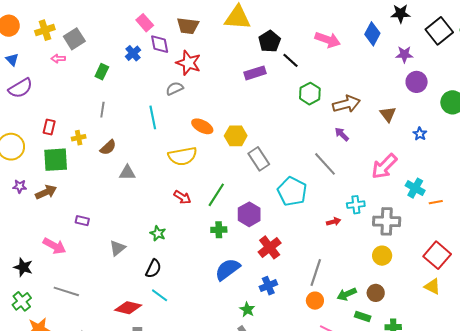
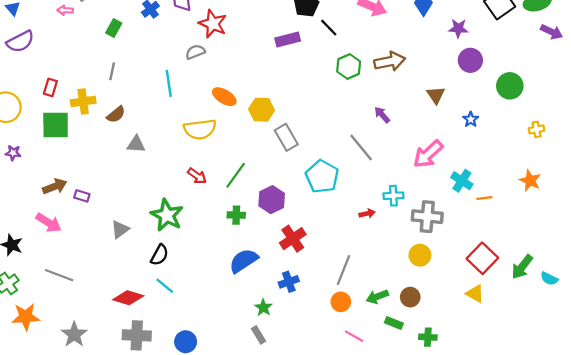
brown arrow: (346, 104) -> (390, 61), moved
yellow cross: (79, 138) -> (83, 102), size x1.5
brown arrow: (46, 192) -> (55, 186), moved
green star: (158, 233) -> (167, 215), size x1.8

